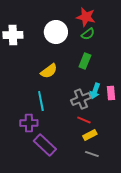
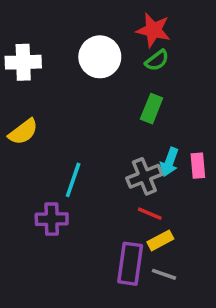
yellow semicircle: (49, 71) -> (23, 132), moved
cyan line: (41, 101) -> (73, 180), turned 30
purple rectangle: (45, 145) -> (130, 264), moved, turned 55

